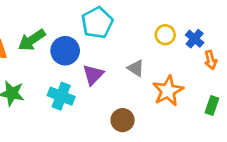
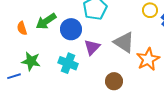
yellow circle: (165, 35) -> (150, 10), moved
gray triangle: (136, 68) -> (124, 42), size x1.6

